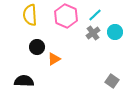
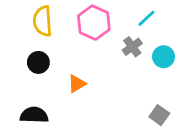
cyan line: (95, 15) -> (146, 18), moved
cyan circle: (115, 32) -> (164, 57), moved
black circle: (37, 47) -> (38, 62), moved

